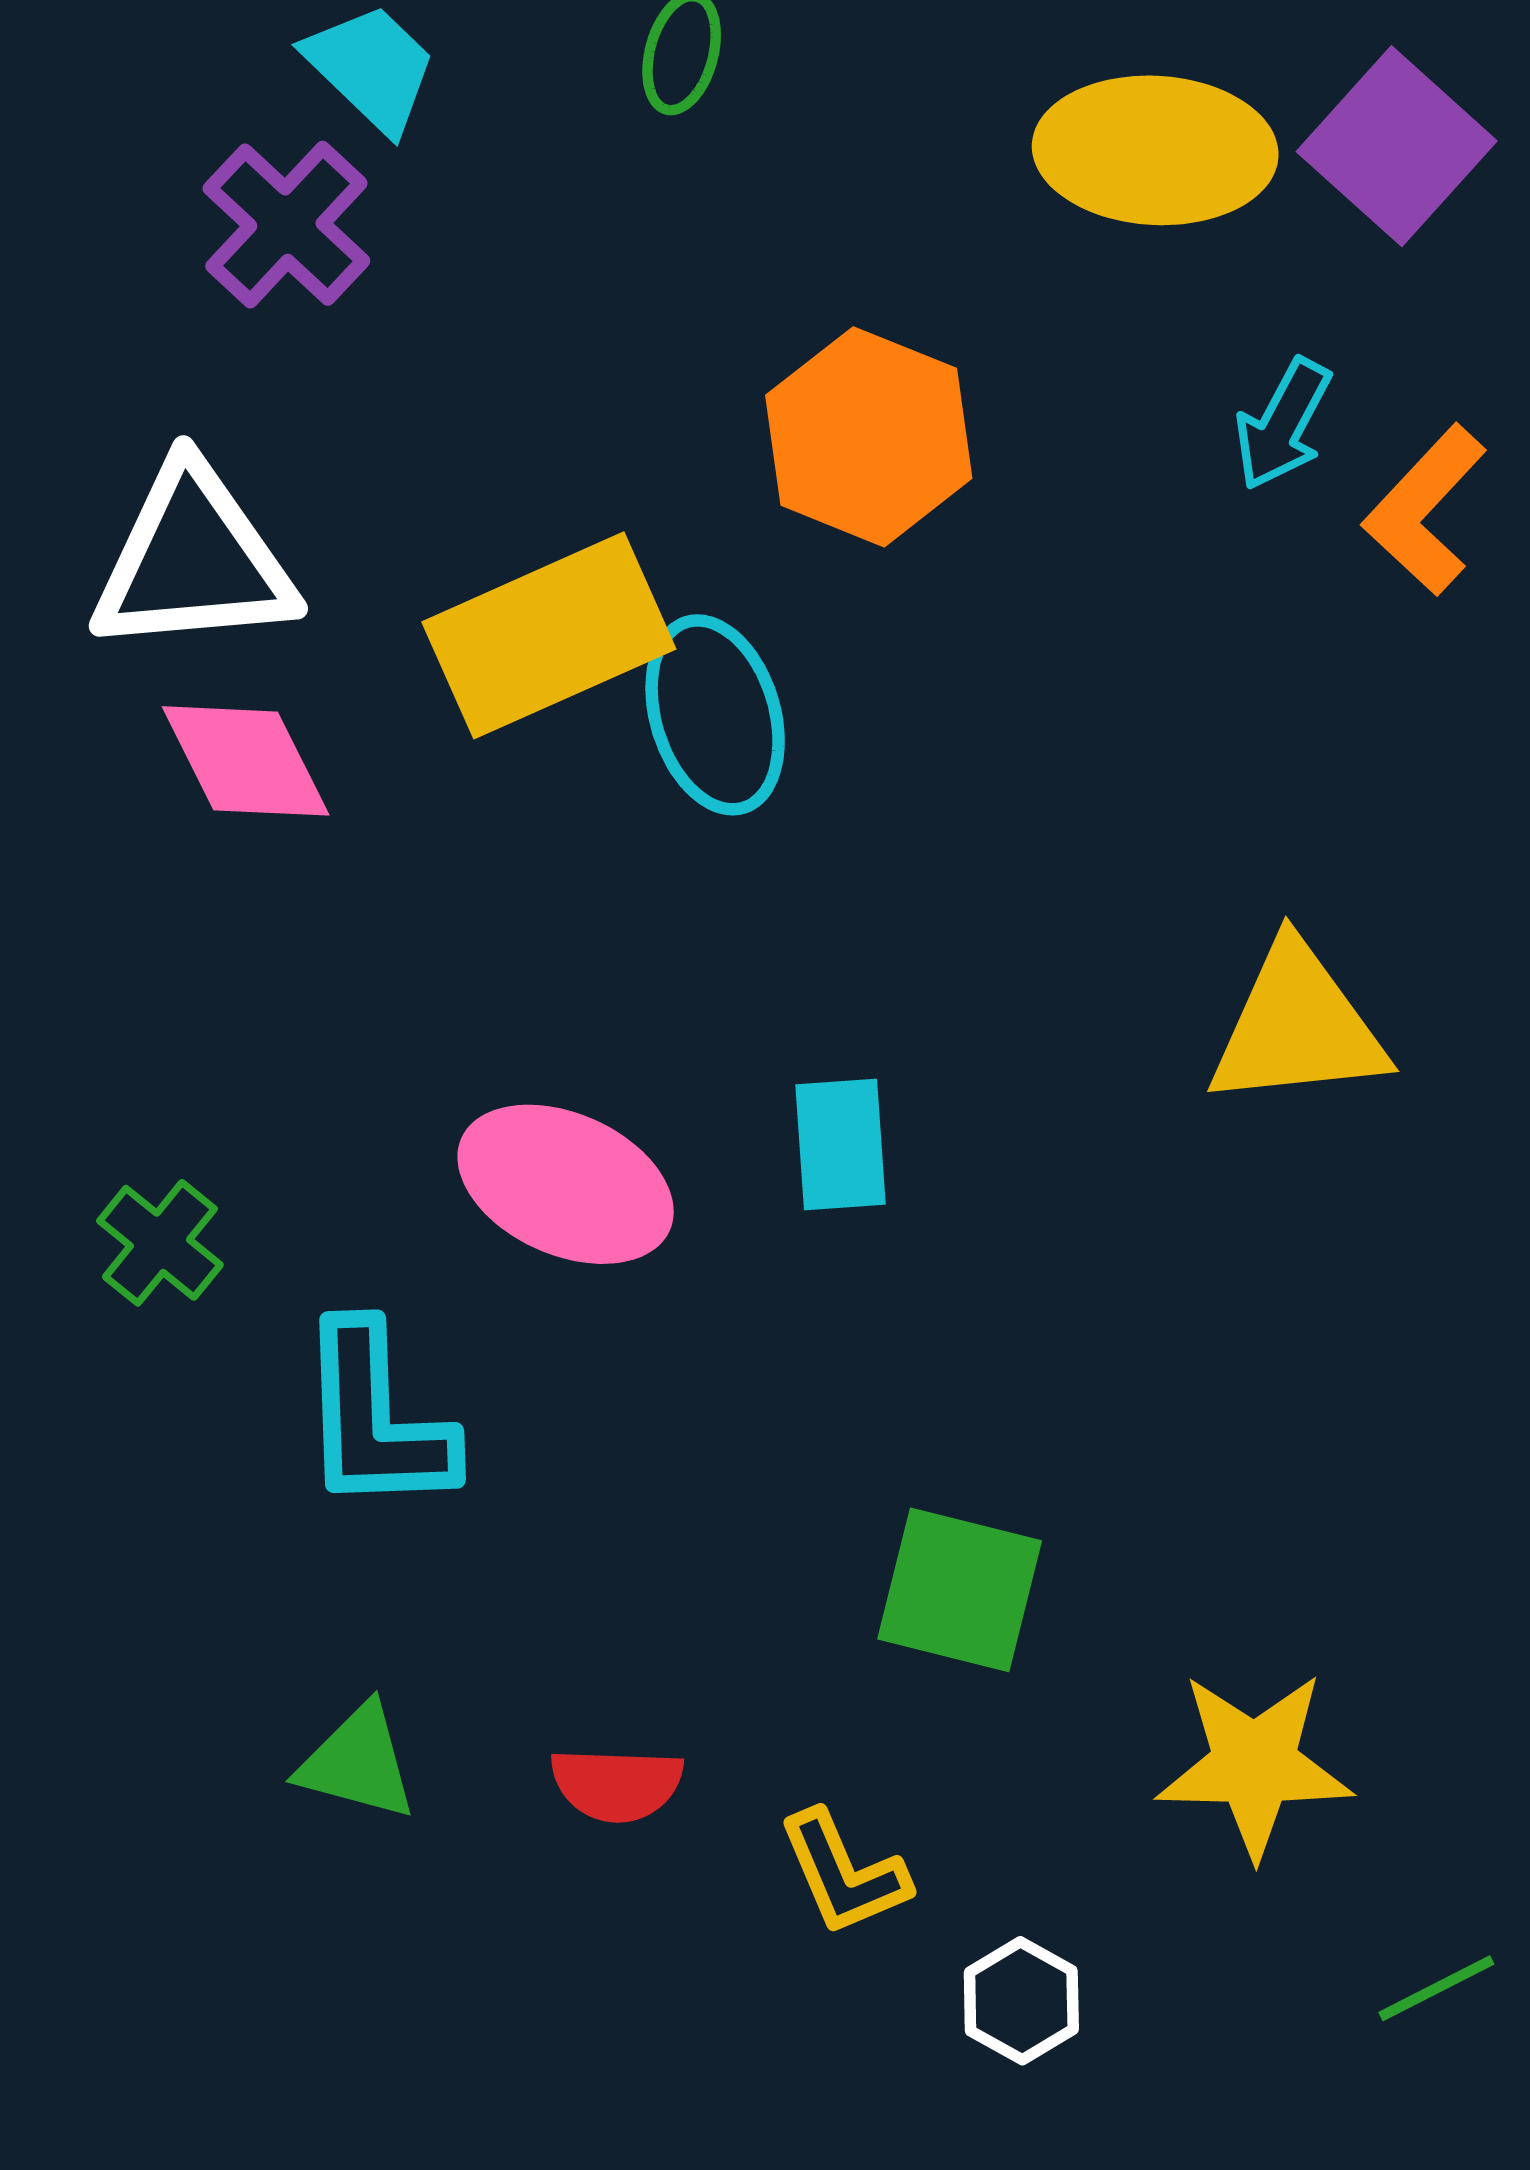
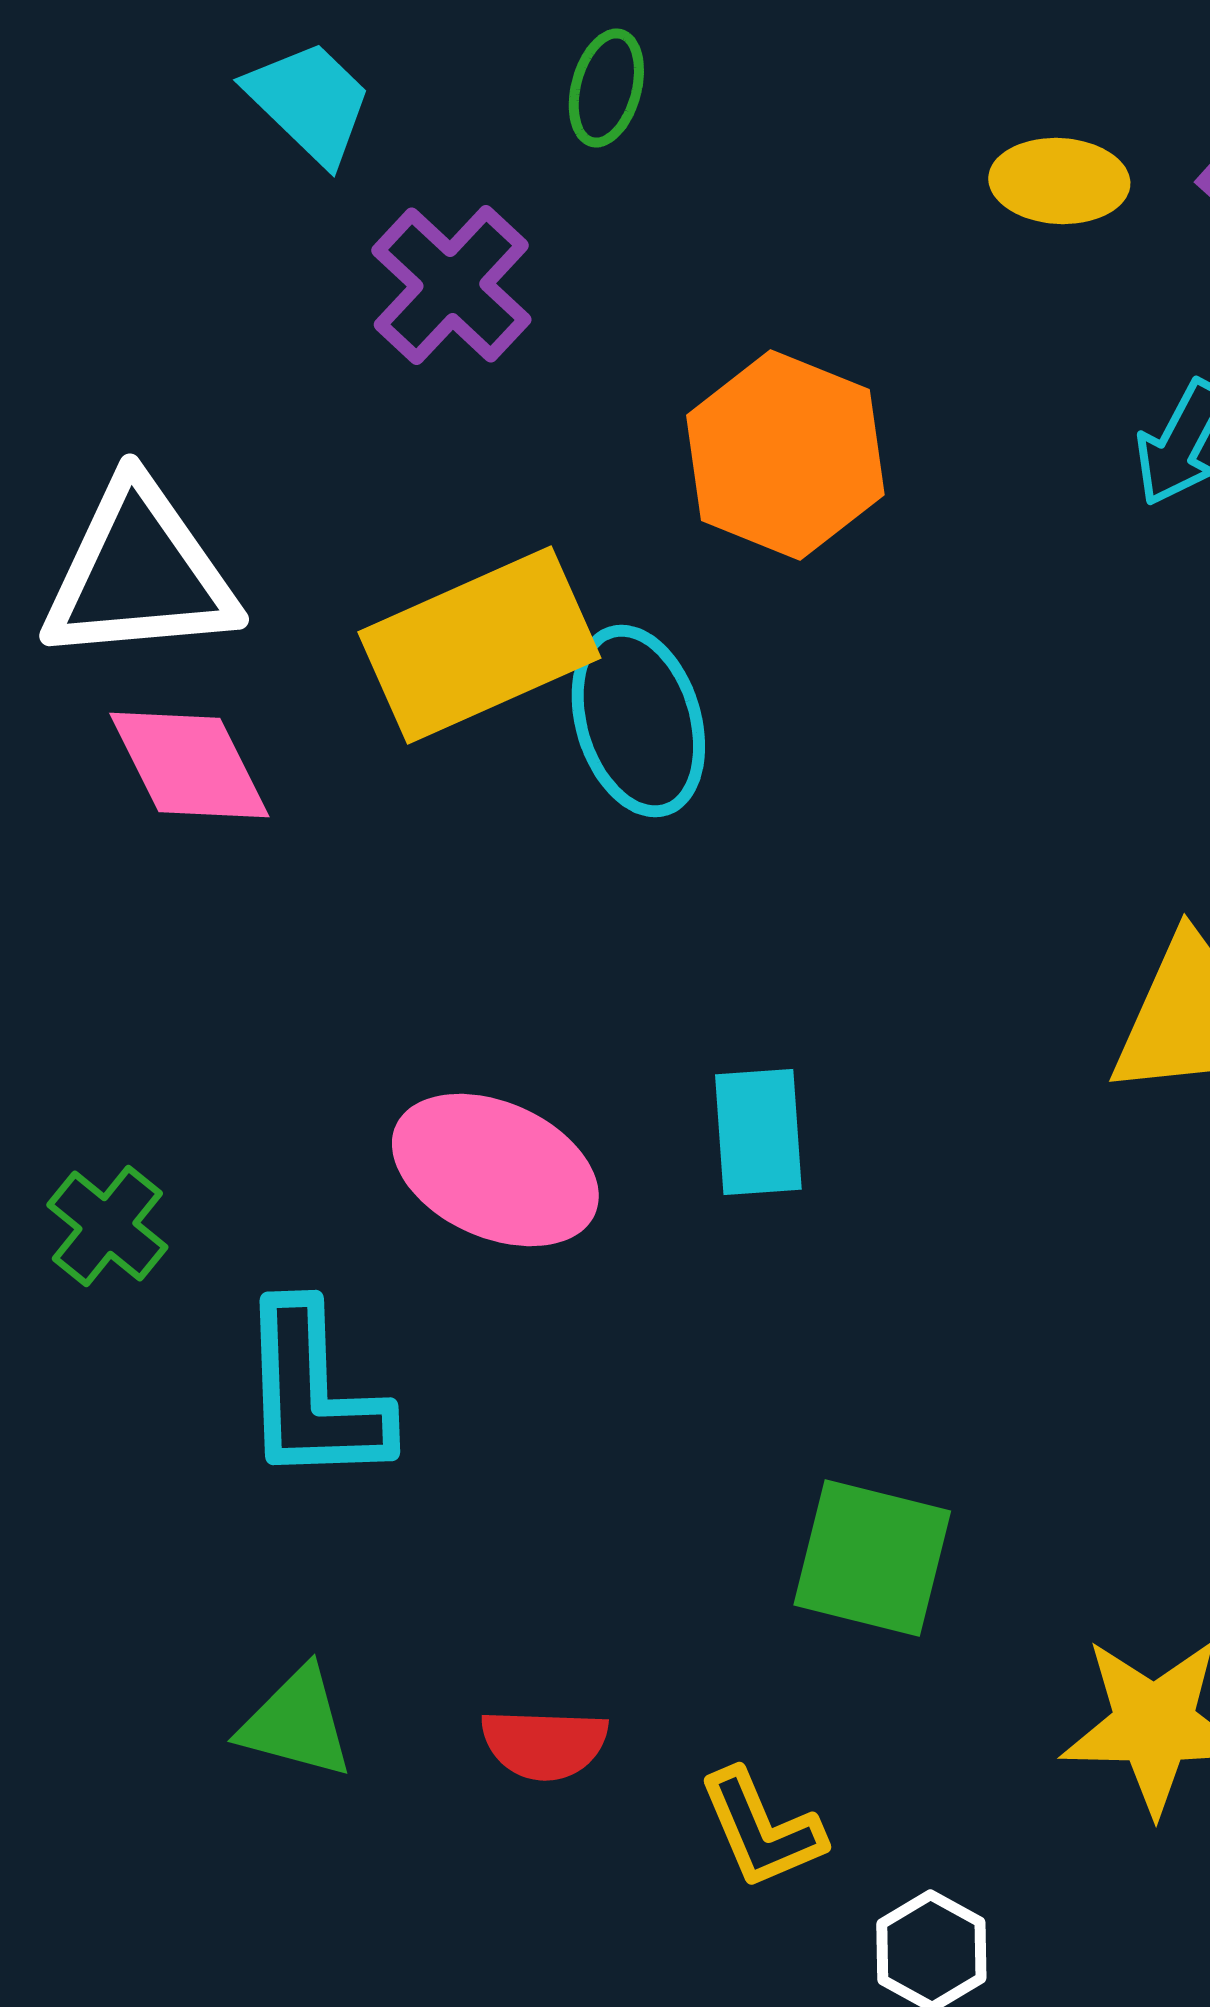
yellow ellipse: (1155, 150) -> (1059, 181), size x0.6
purple cross: (286, 225) -> (451, 285), moved

